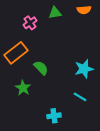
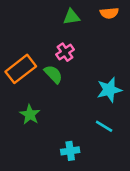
pink cross: (30, 23) -> (65, 52), moved
green semicircle: (41, 68) -> (53, 74), moved

